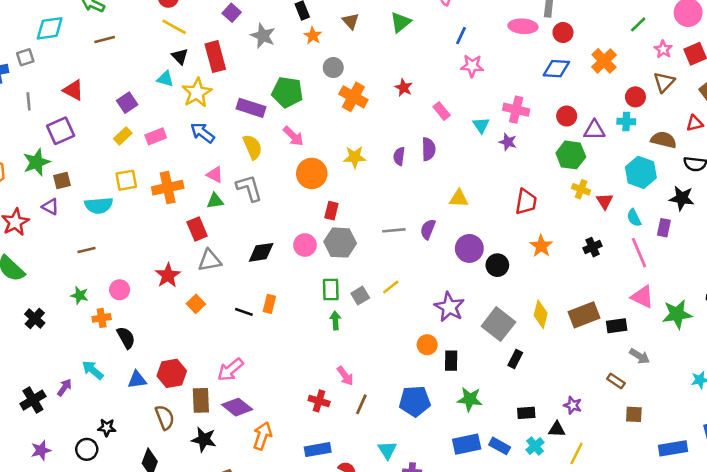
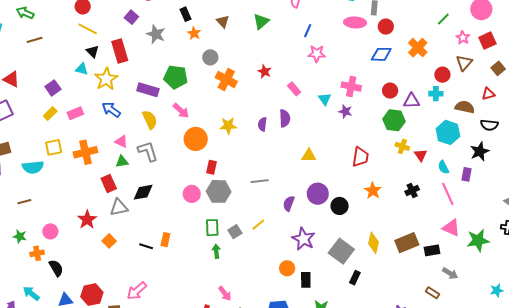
black star: (682, 198) -> (480, 151), turned -30
purple semicircle: (428, 229) -> (289, 203), moved
black diamond: (261, 252) -> (143, 192), moved

